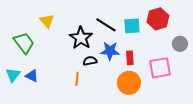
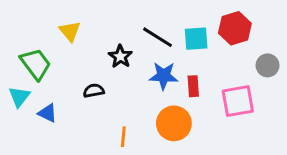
black star: (81, 38) -> (120, 56), size x0.7
black semicircle: (90, 61) -> (94, 91), moved
cyan triangle: (13, 75) -> (19, 97), moved
orange line: (77, 79) -> (123, 137), moved
orange circle: (129, 83) -> (174, 123), moved

